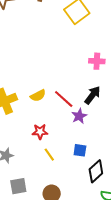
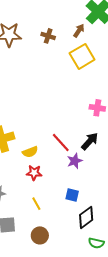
yellow semicircle: (38, 96) -> (30, 152), moved
yellow line: (49, 155) -> (36, 204), moved

